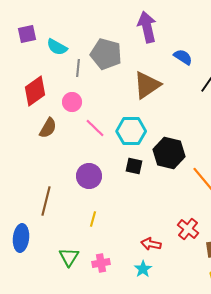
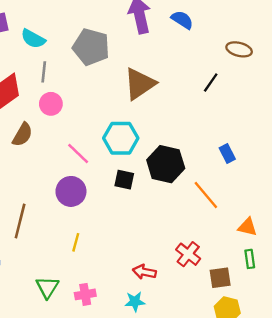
blue semicircle: (183, 57) -> (182, 20), moved
gray line: (78, 68) -> (44, 72), moved
pink line: (95, 128) -> (78, 154), moved
cyan star: (143, 269) -> (135, 302), turned 30

